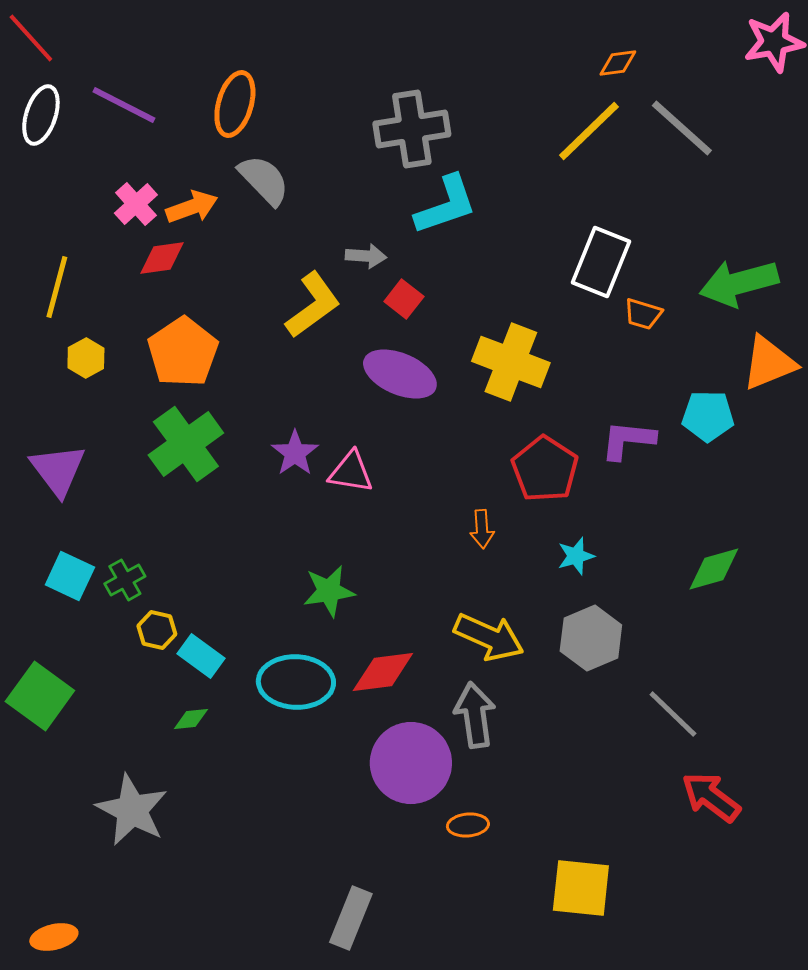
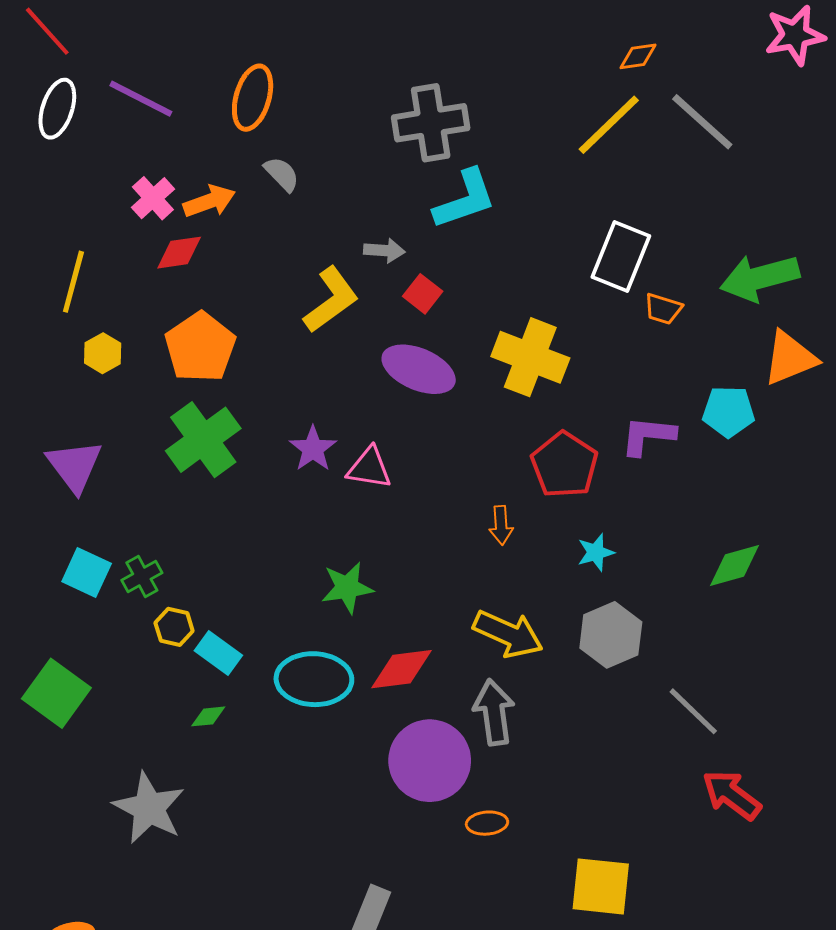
gray semicircle: (264, 180) -> (282, 174), size x0.7

